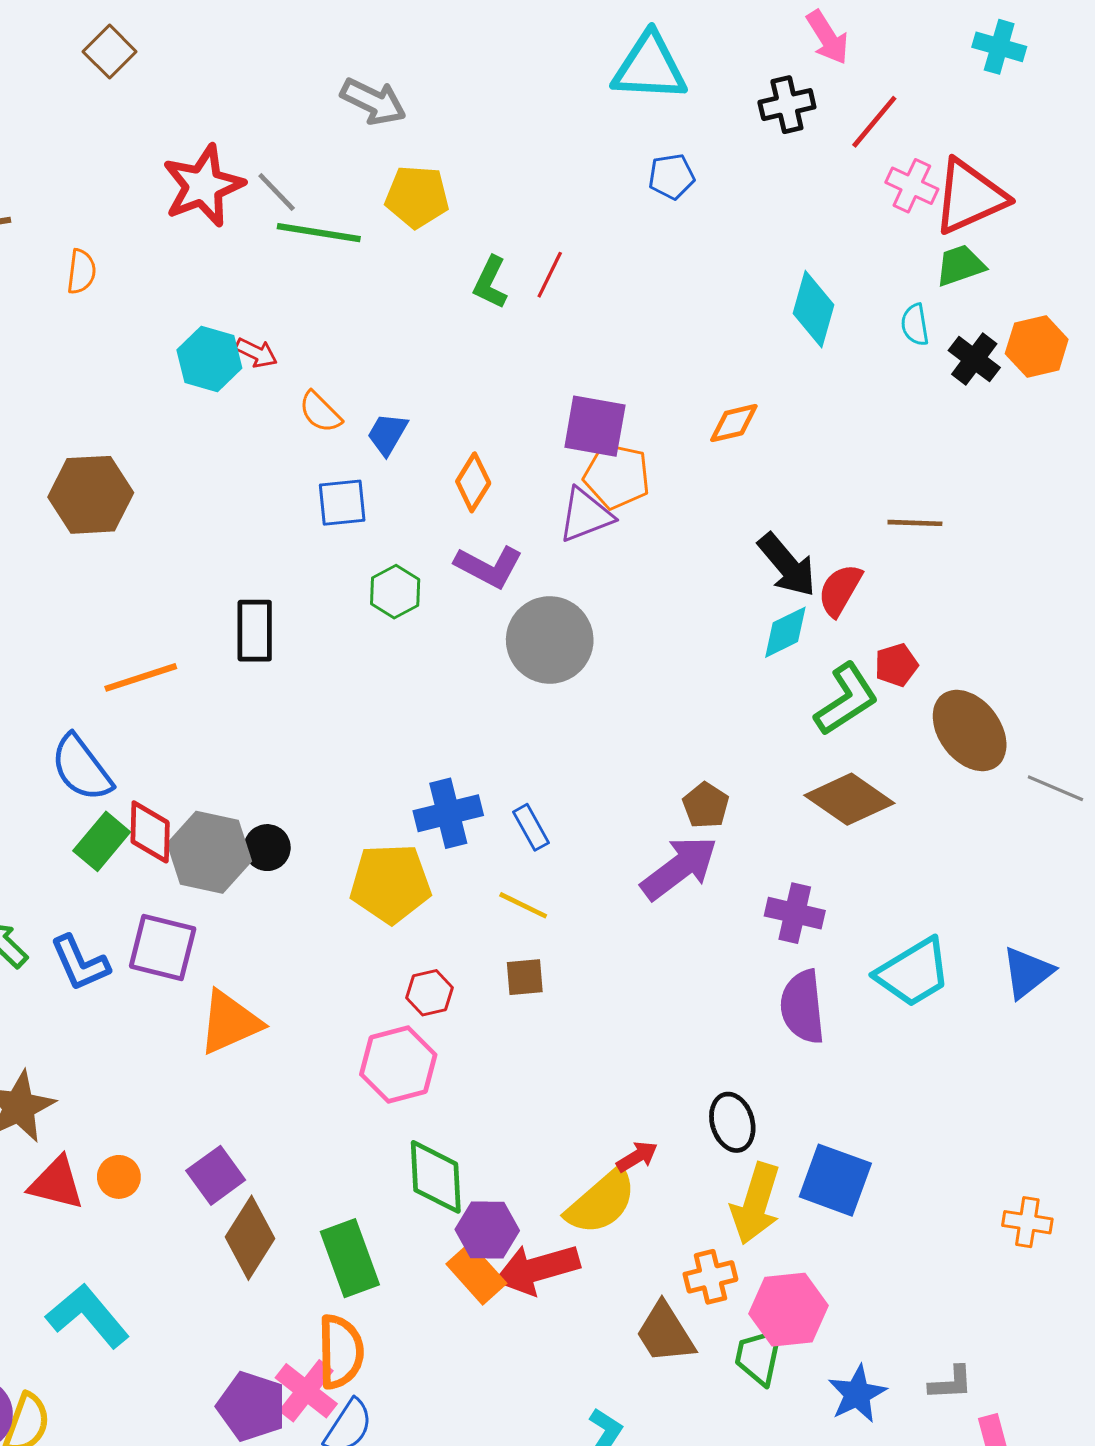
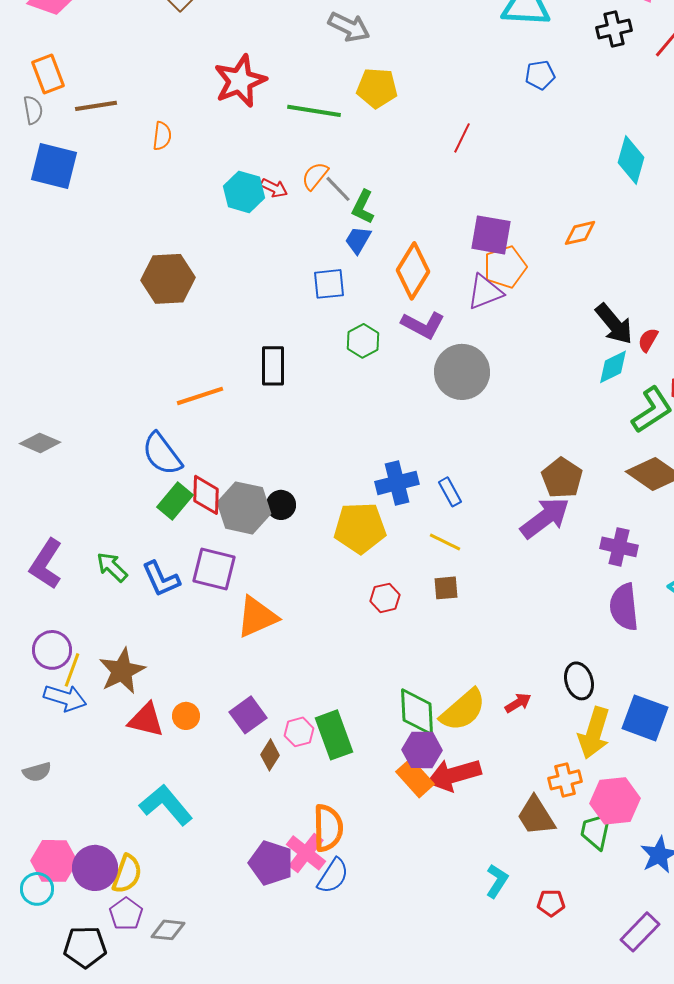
gray line: (277, 192) -> (338, 189), moved
green L-shape: (490, 283) -> (363, 207), moved
orange semicircle: (320, 412) -> (315, 176), moved, turned 84
orange pentagon: (617, 476) -> (505, 267), turned -30
orange diamond: (473, 482) -> (413, 271), size x1.5
red semicircle: (840, 590) -> (648, 340), size x0.7
brown pentagon: (706, 805) -> (562, 478), size x1.4
pink hexagon: (398, 1065) -> (299, 732), moved, size x0.6
green diamond: (436, 1177) -> (417, 712), moved
yellow semicircle: (601, 1202) -> (463, 710), moved
brown diamond: (250, 1238) -> (270, 755), size x0.6
green rectangle: (350, 1258) -> (334, 735), moved

